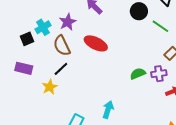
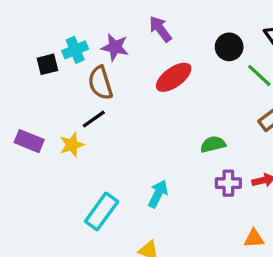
purple star: (68, 22) -> (115, 47), turned 30
red ellipse: (96, 43) -> (174, 77), moved, turned -70
purple rectangle: (24, 68) -> (29, 141), moved
purple cross: (159, 74) -> (228, 183), moved

